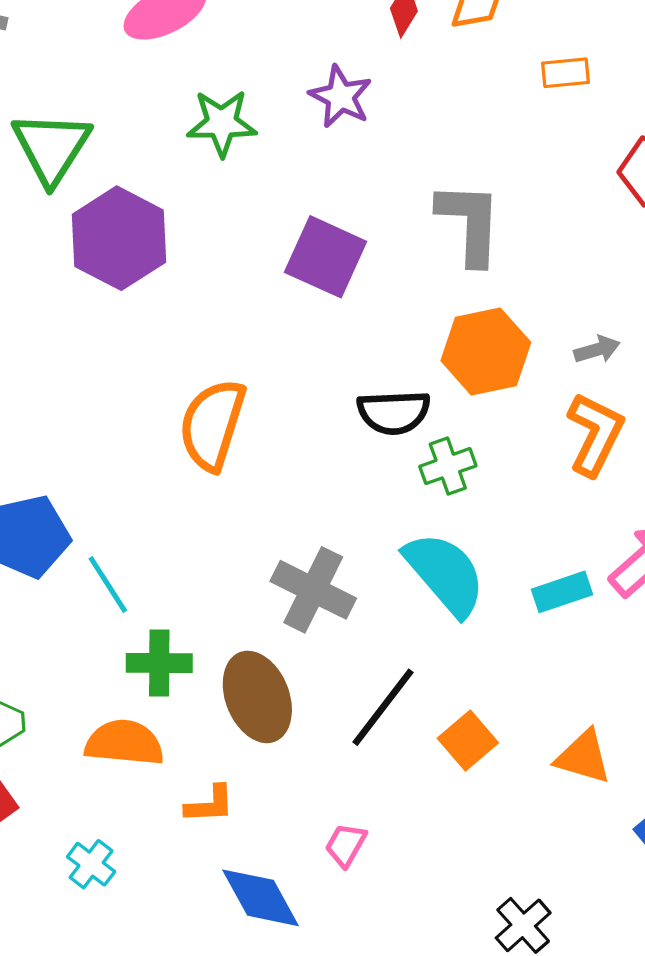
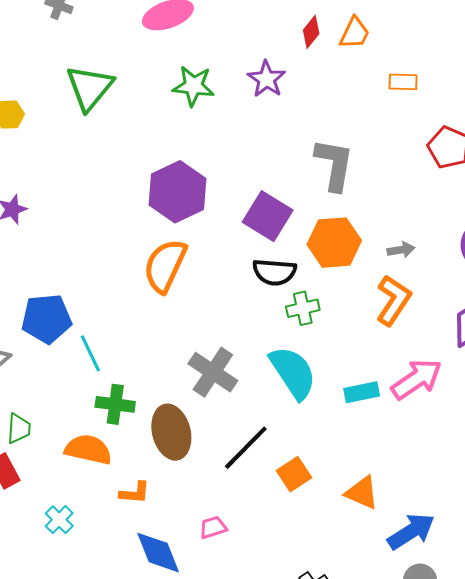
purple hexagon: (119, 238) -> (178, 192), moved
purple square: (326, 257) -> (268, 216), moved
pink trapezoid: (346, 845) -> (213, 527), turned 36

